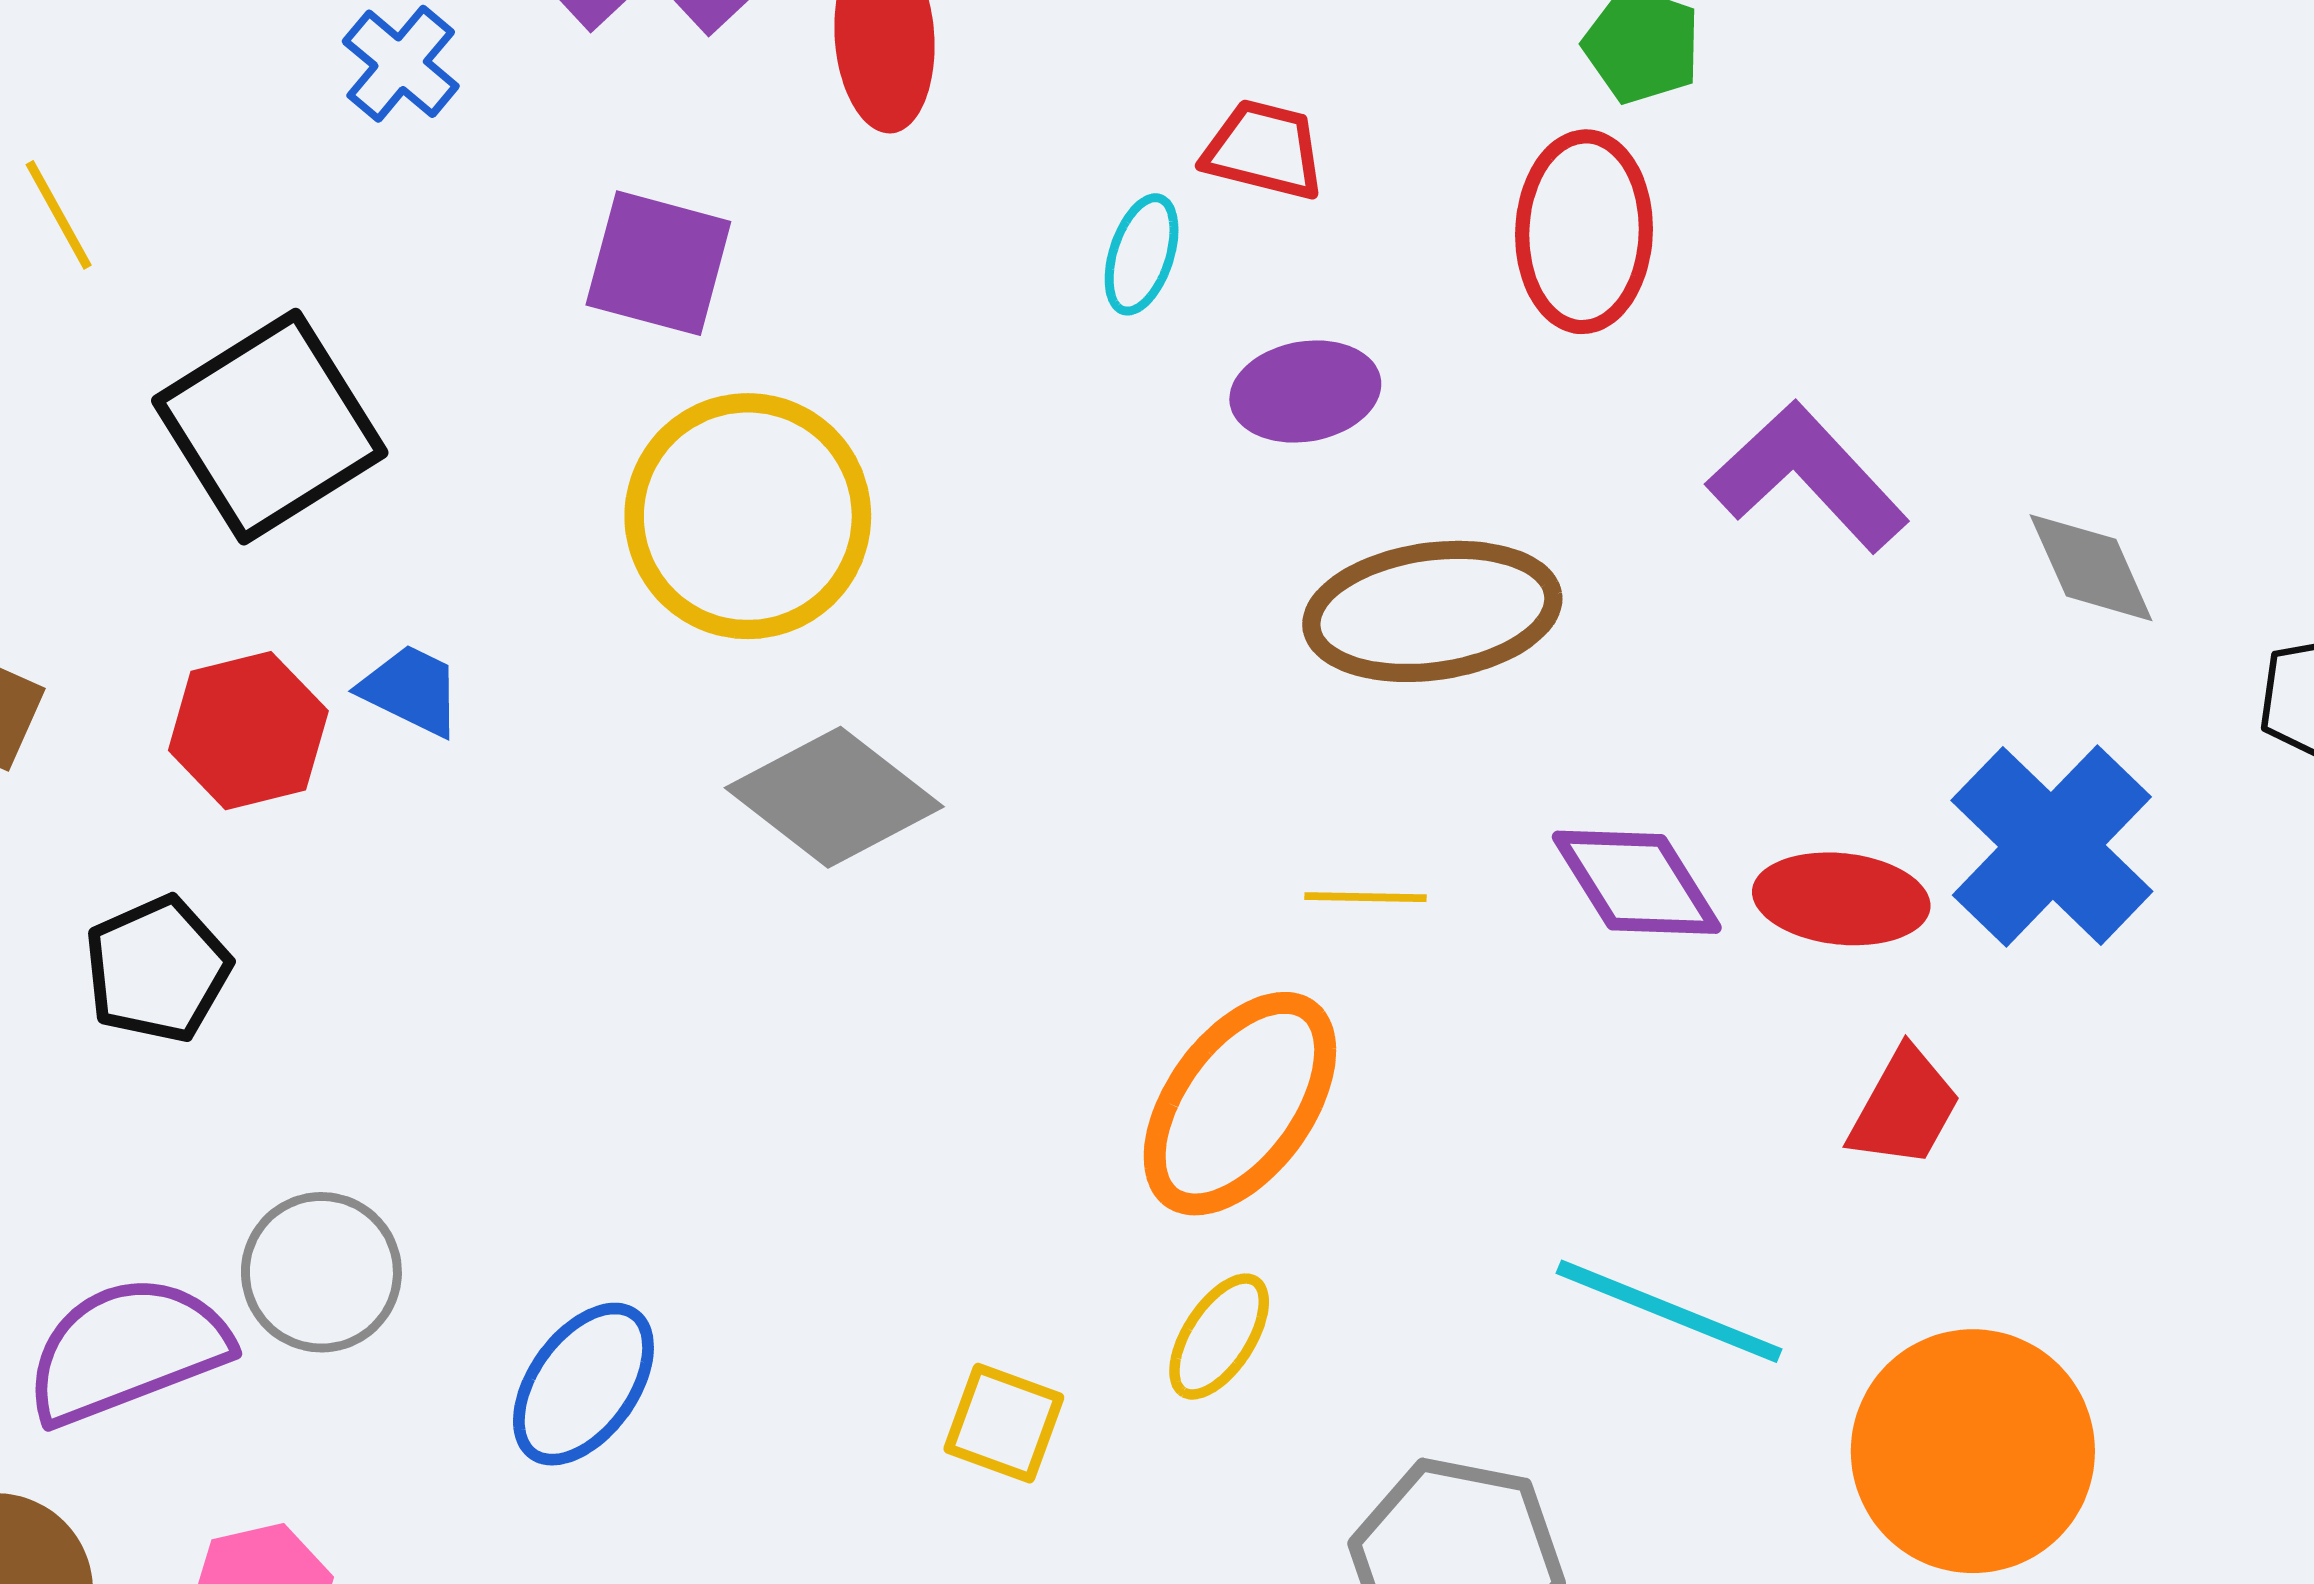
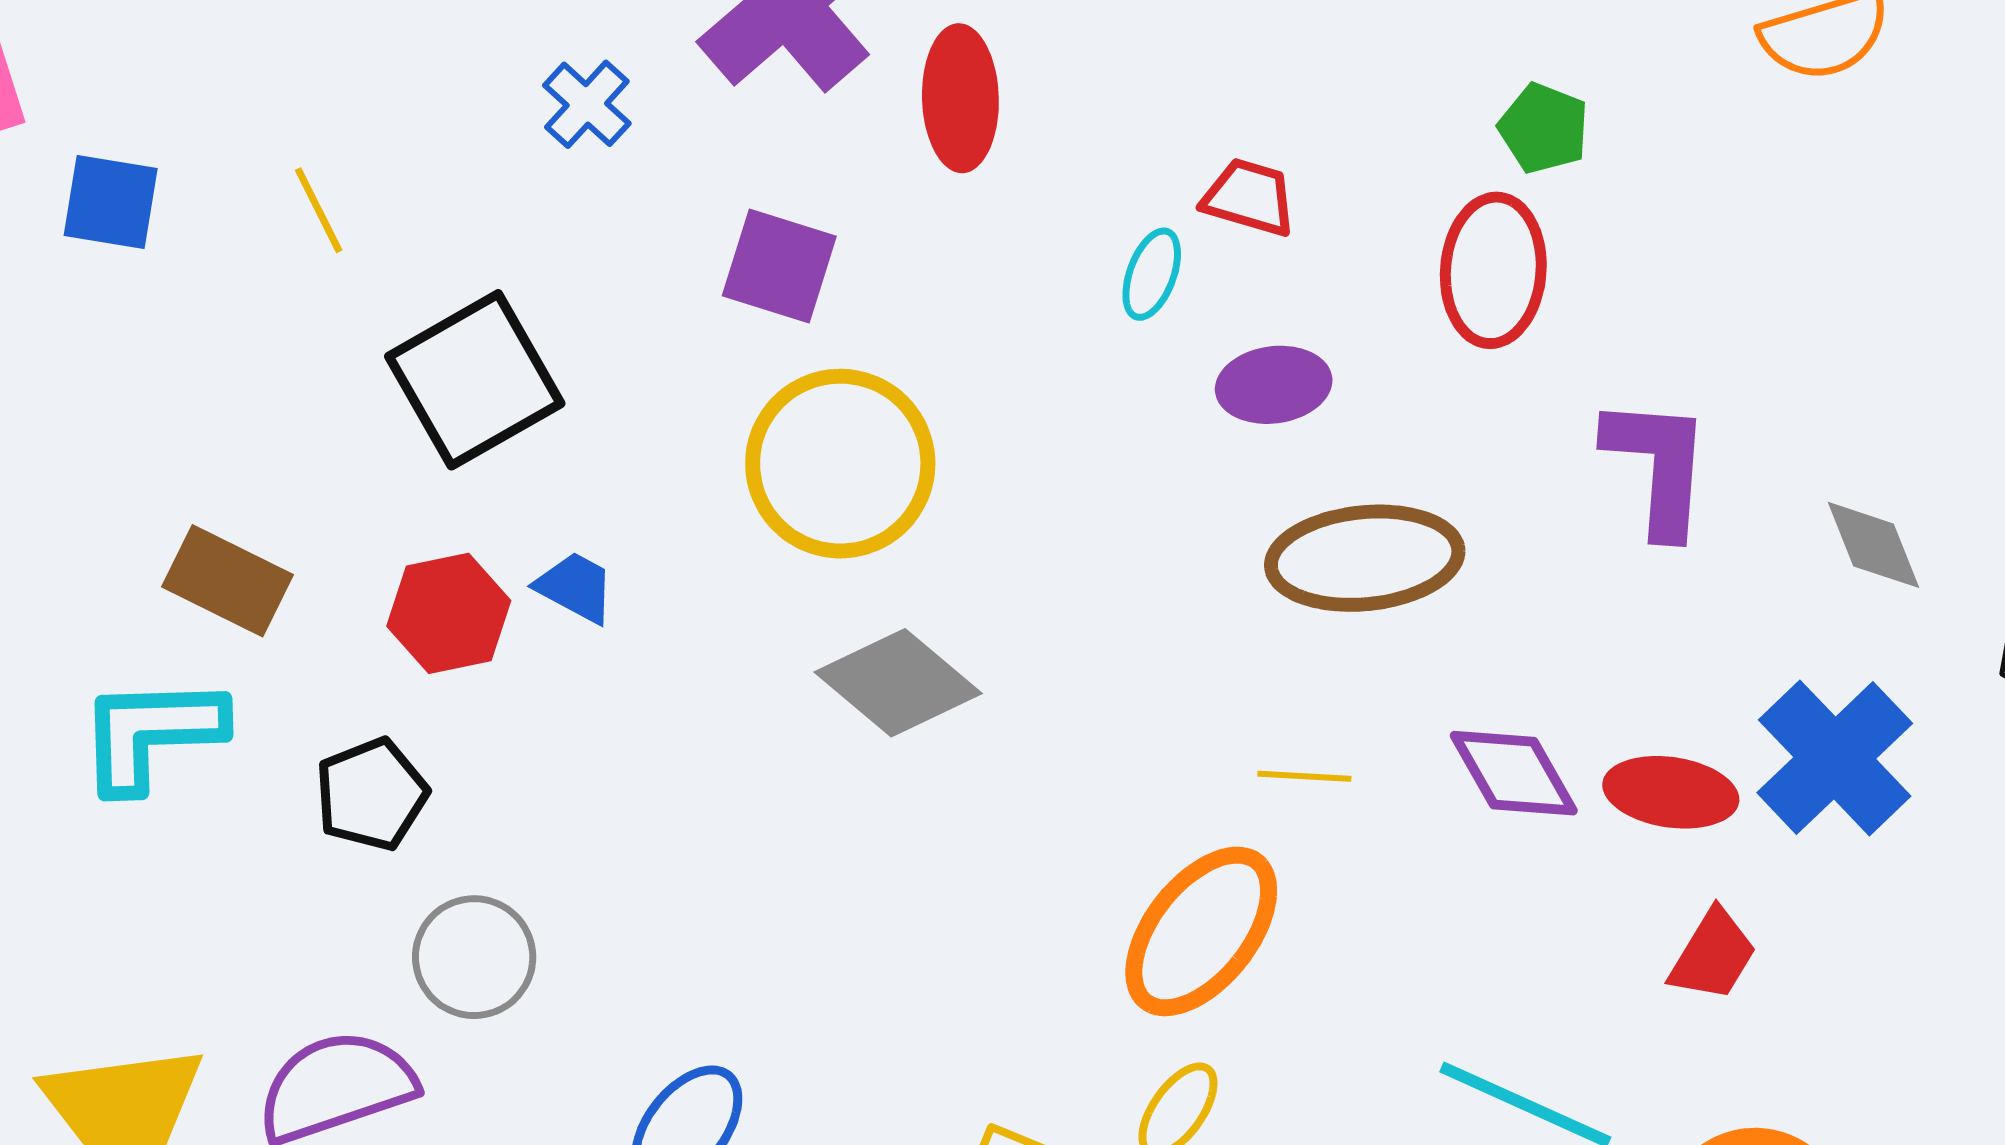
purple L-shape: (1808, 477) -> (1658, 466), turned 45
gray circle: (321, 1272) -> (474, 957), moved

